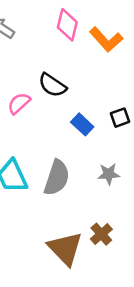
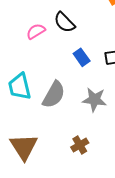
gray star: (109, 174) -> (94, 100), size x1.4
brown triangle: (65, 248) -> (24, 147), moved

